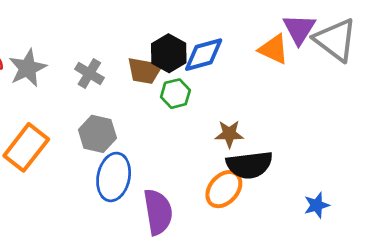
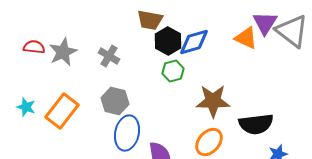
brown trapezoid: (145, 71) -> (150, 20), moved
brown star: (229, 134) -> (213, 101), size x1.6
black semicircle: (249, 165) -> (256, 124), moved

